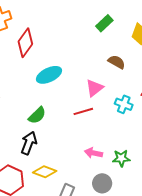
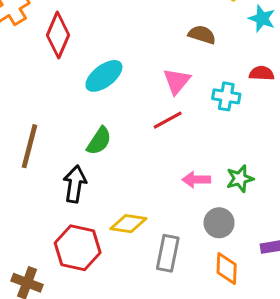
black arrow: (29, 143) -> (75, 184), moved

